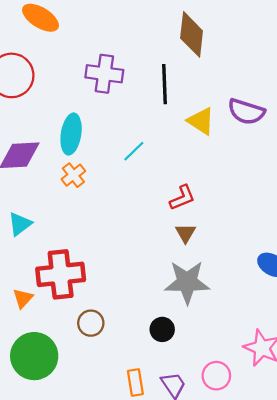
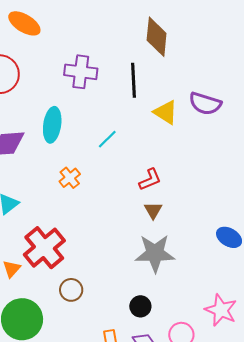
orange cross: (73, 175) -> (70, 178), moved
red cross: (61, 274) -> (44, 248), turned -33
black circle: (162, 329) -> (140, 306), moved

